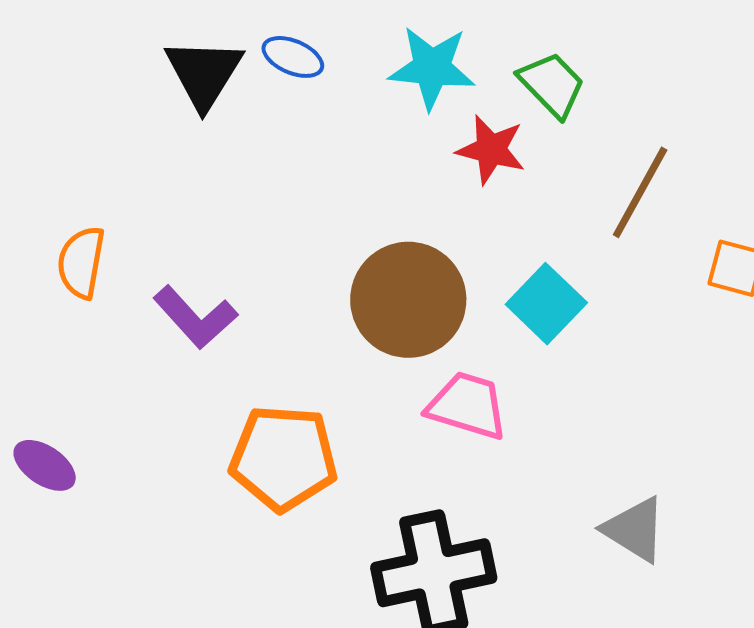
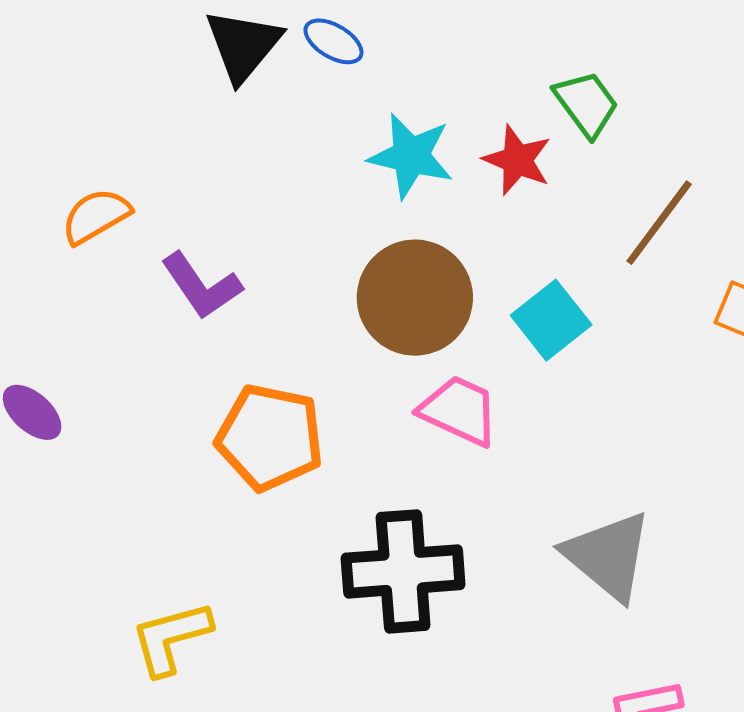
cyan star: (432, 68) -> (411, 156), moved
orange semicircle: (81, 262) -> (96, 216), turned 42
gray triangle: (635, 529) -> (608, 556), size x1.4

